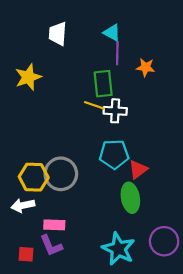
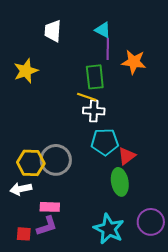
orange star: (146, 67) -> (134, 62), size x1.4
white cross: (115, 111) -> (94, 111), moved
purple L-shape: (51, 246) -> (47, 226), turned -85

